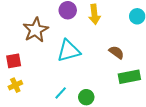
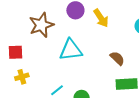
yellow arrow: (94, 14) -> (101, 18), turned -36
yellow cross: (15, 85) -> (22, 77), moved

